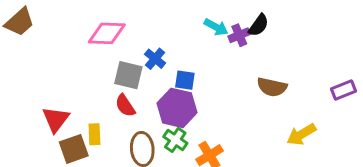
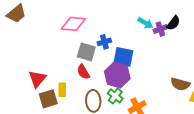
blue cross: (155, 59) -> (104, 42), turned 32
blue square: (185, 80) -> (123, 57), size x1.5
brown semicircle: (272, 87) -> (180, 84), moved

